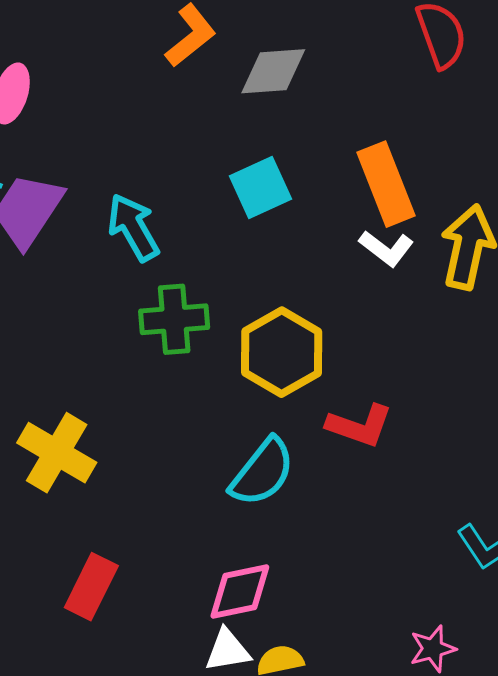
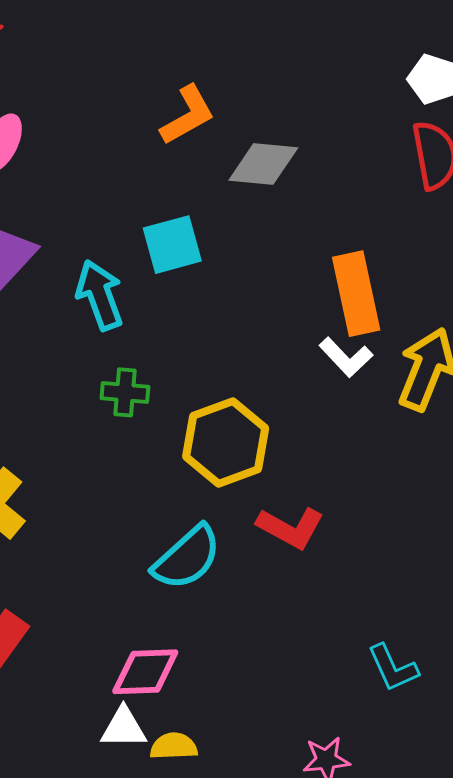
cyan square: (261, 187) -> (172, 245), moved
green cross: (174, 319) -> (125, 392), size x0.7

